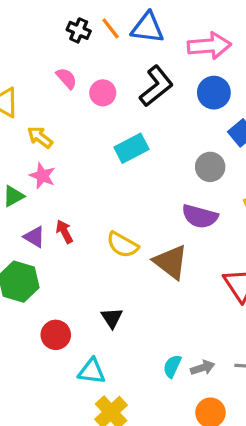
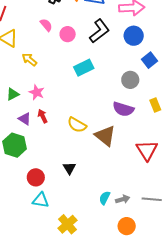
pink star: (42, 176) -> (37, 92), moved
cyan triangle: (92, 371) -> (41, 200), moved

